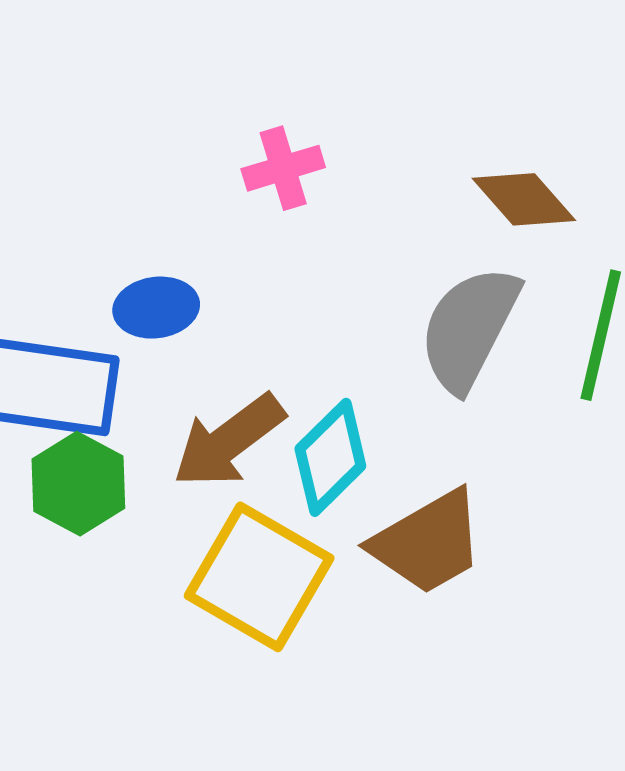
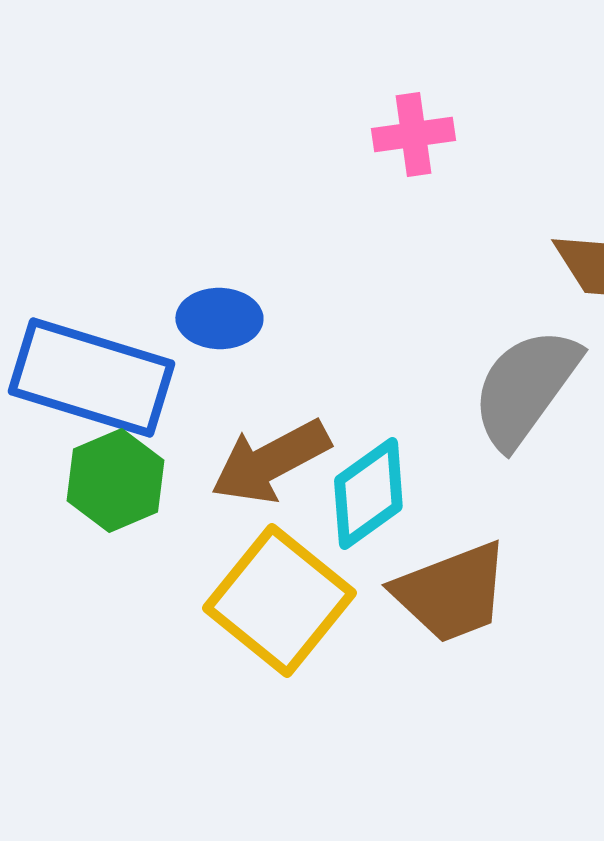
pink cross: (283, 168) -> (413, 134), moved

